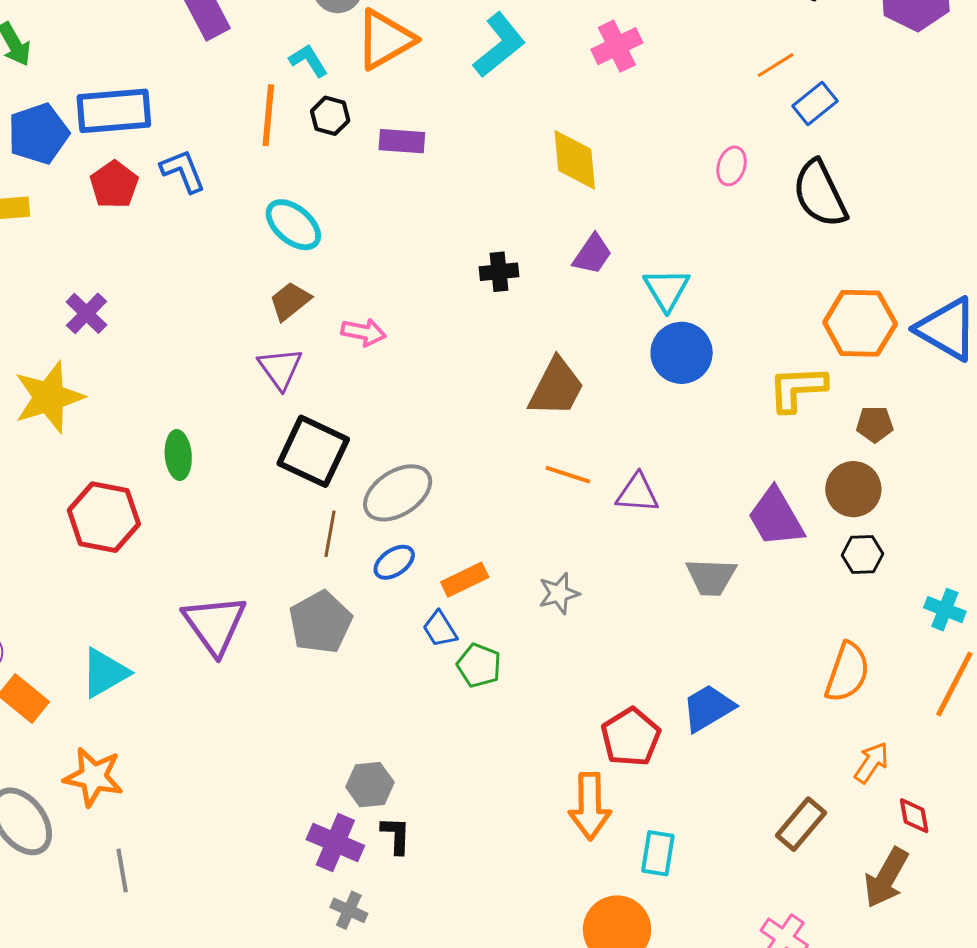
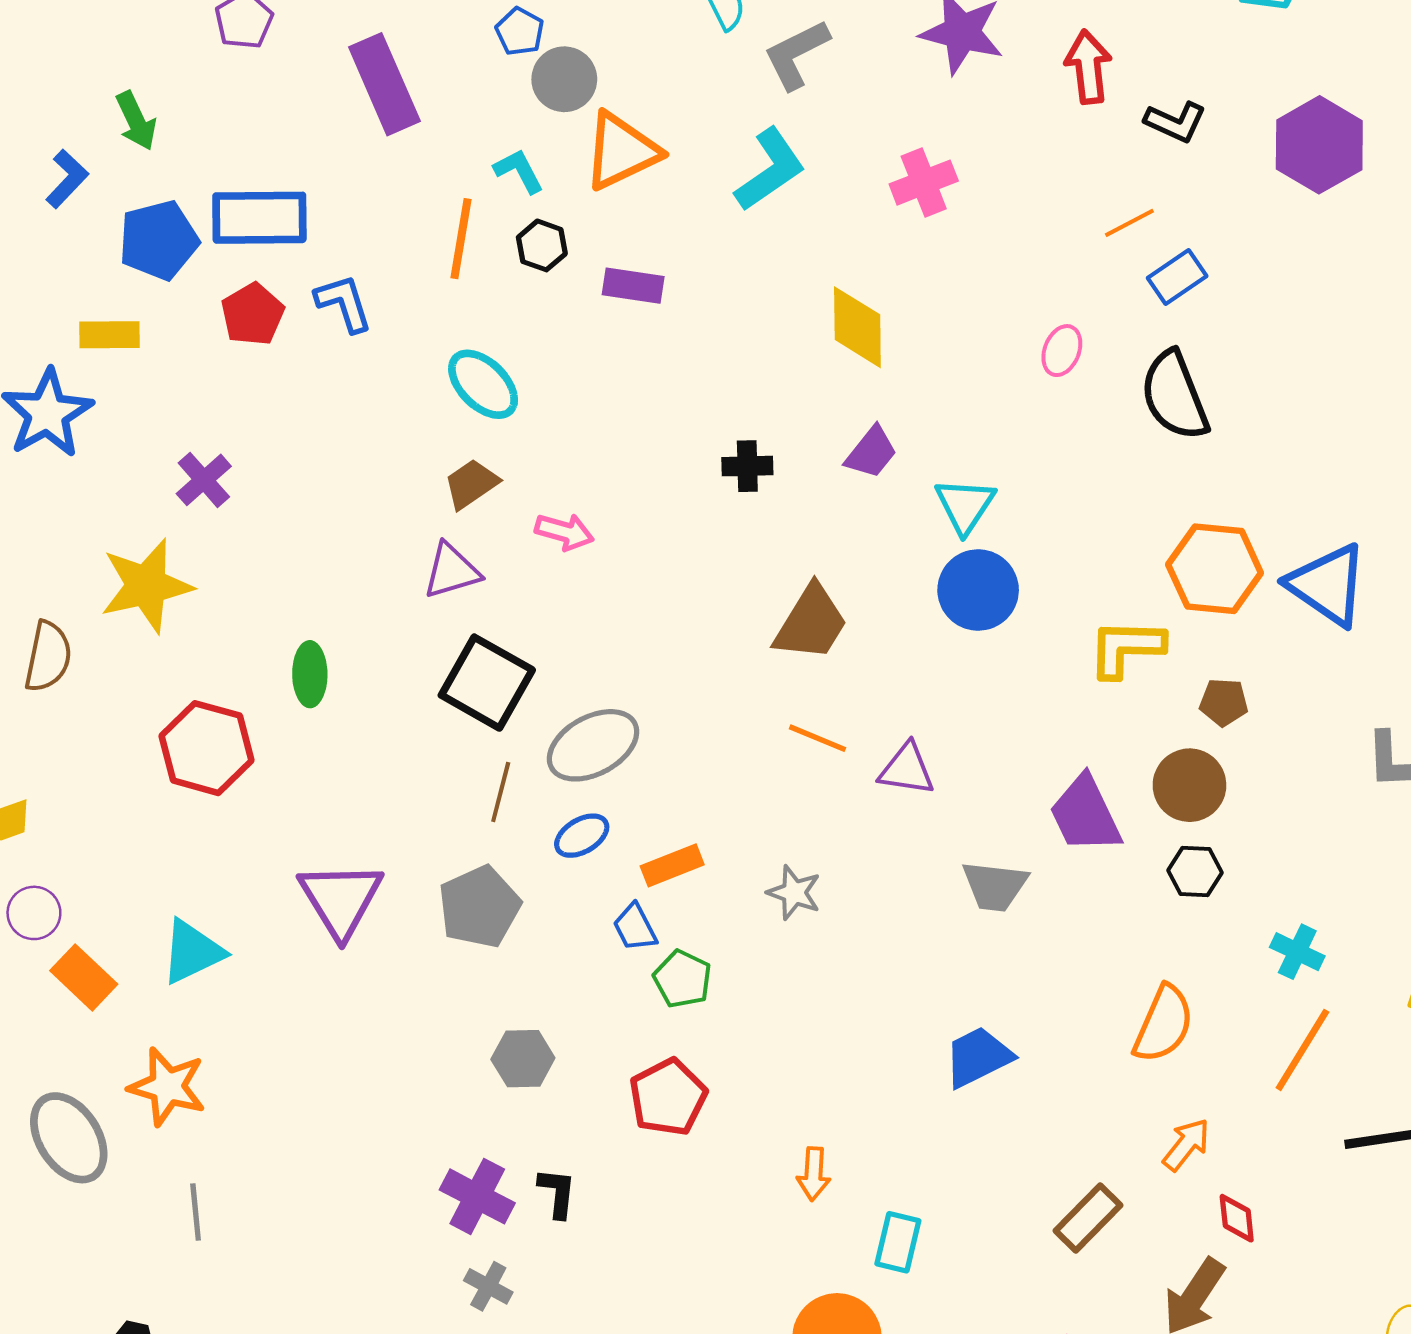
purple triangle: (280, 368) -> (452, 571), turned 45
gray star: (559, 593) -> (794, 893), turned 30
red pentagon: (631, 737) -> (668, 1097), moved
gray hexagon: (370, 785) -> (523, 1059), moved
orange arrow: (590, 806) -> (814, 1174), size x0.6

